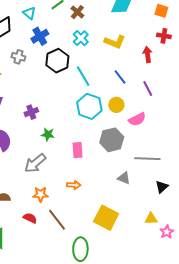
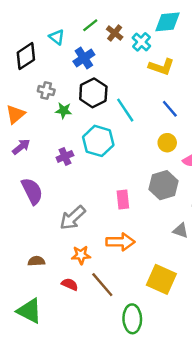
blue cross: (40, 36) -> (84, 58), moved
cyan cross: (81, 38) -> (141, 42), moved
cyan hexagon: (89, 106) -> (98, 141), moved
green star: (48, 134) -> (64, 111), moved
orange arrow: (74, 185) -> (120, 242), size x1.6

